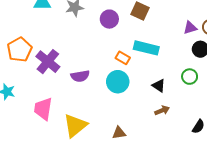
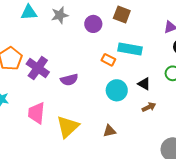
cyan circle: (118, 82) -> (117, 90), moved

